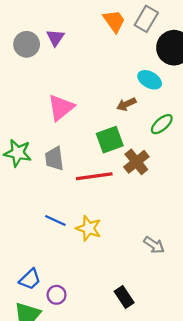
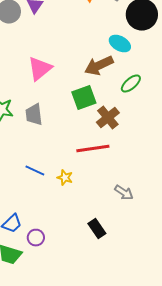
brown arrow: (126, 104) -> (99, 66), size x1.6
red line: (94, 176) -> (93, 149), moved
yellow star: (89, 228) -> (65, 178), size x0.7
black rectangle: (124, 297) -> (97, 229), moved

